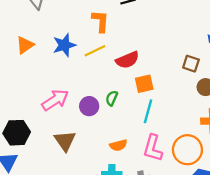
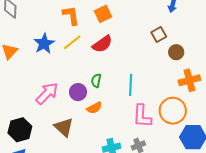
brown square: (191, 64) -> (159, 35), turned -35
orange square: (144, 84) -> (103, 14), moved
orange semicircle: (118, 145) -> (94, 108), moved

